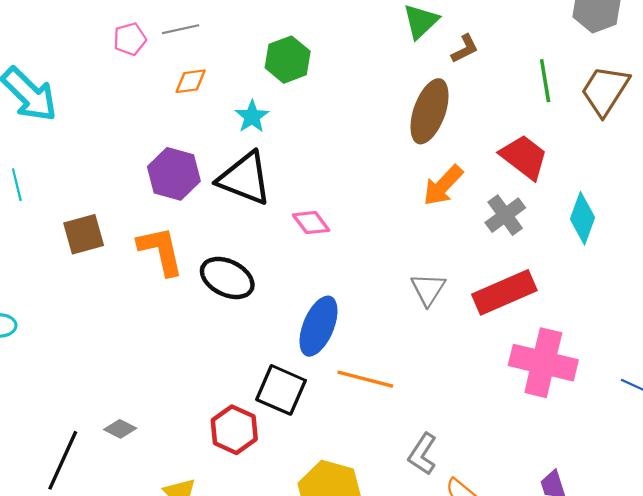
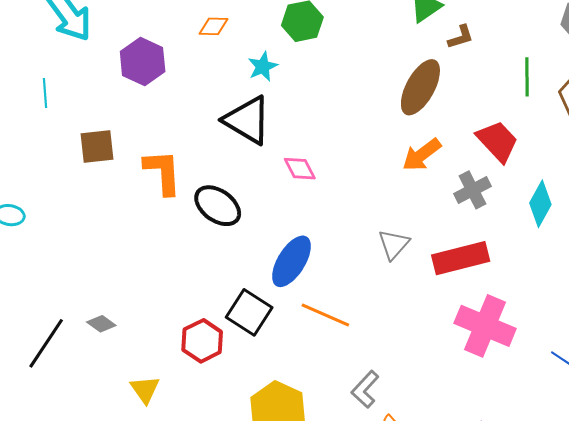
purple hexagon: (174, 174) -> (143, 62), moved

